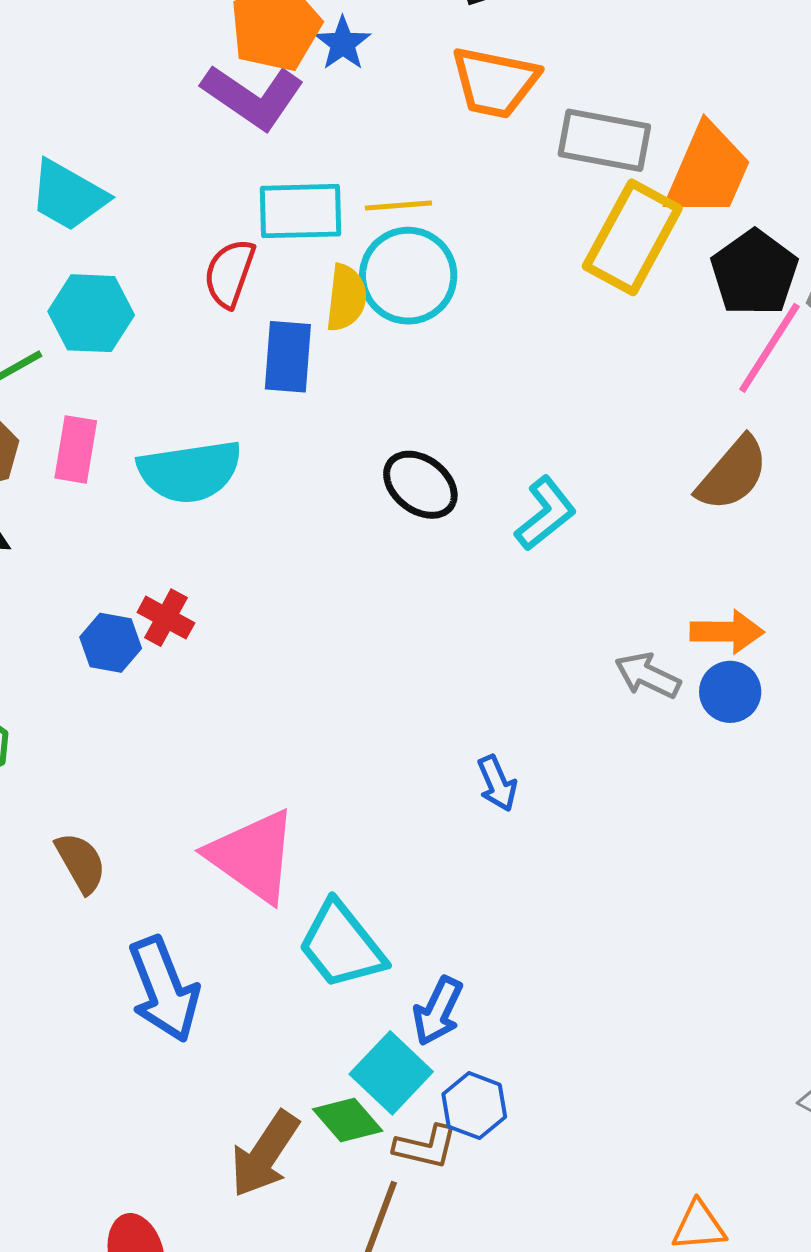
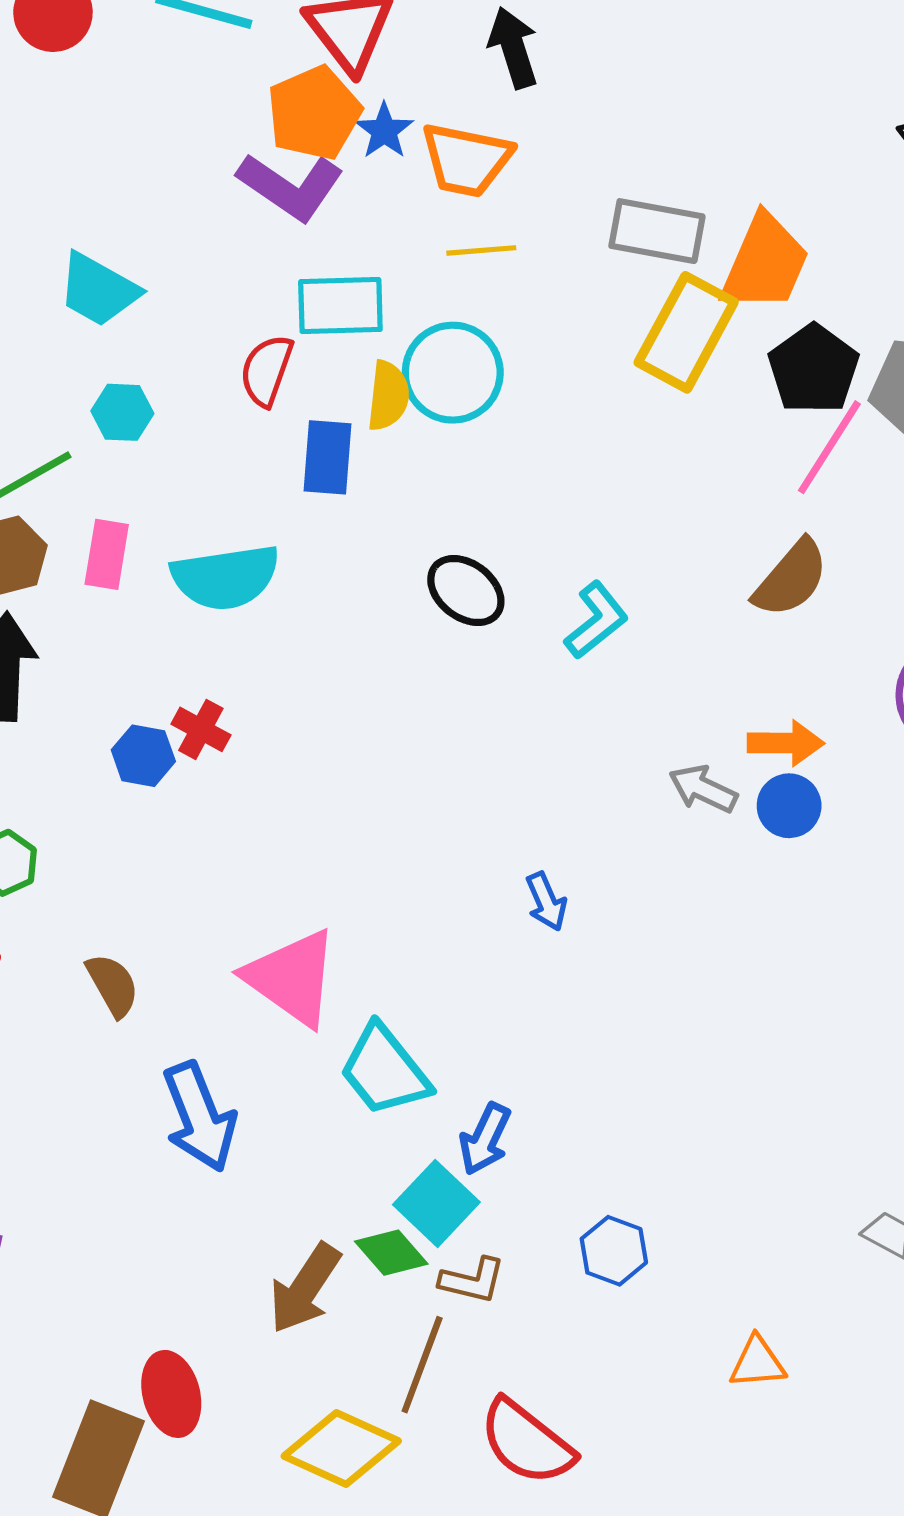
orange trapezoid: (495, 82) -> (466, 160), moved
yellow line: (398, 205) -> (481, 250), moved
cyan hexagon: (91, 313) -> (122, 412), size x0.7
blue hexagon: (474, 1106) -> (614, 1251), moved

